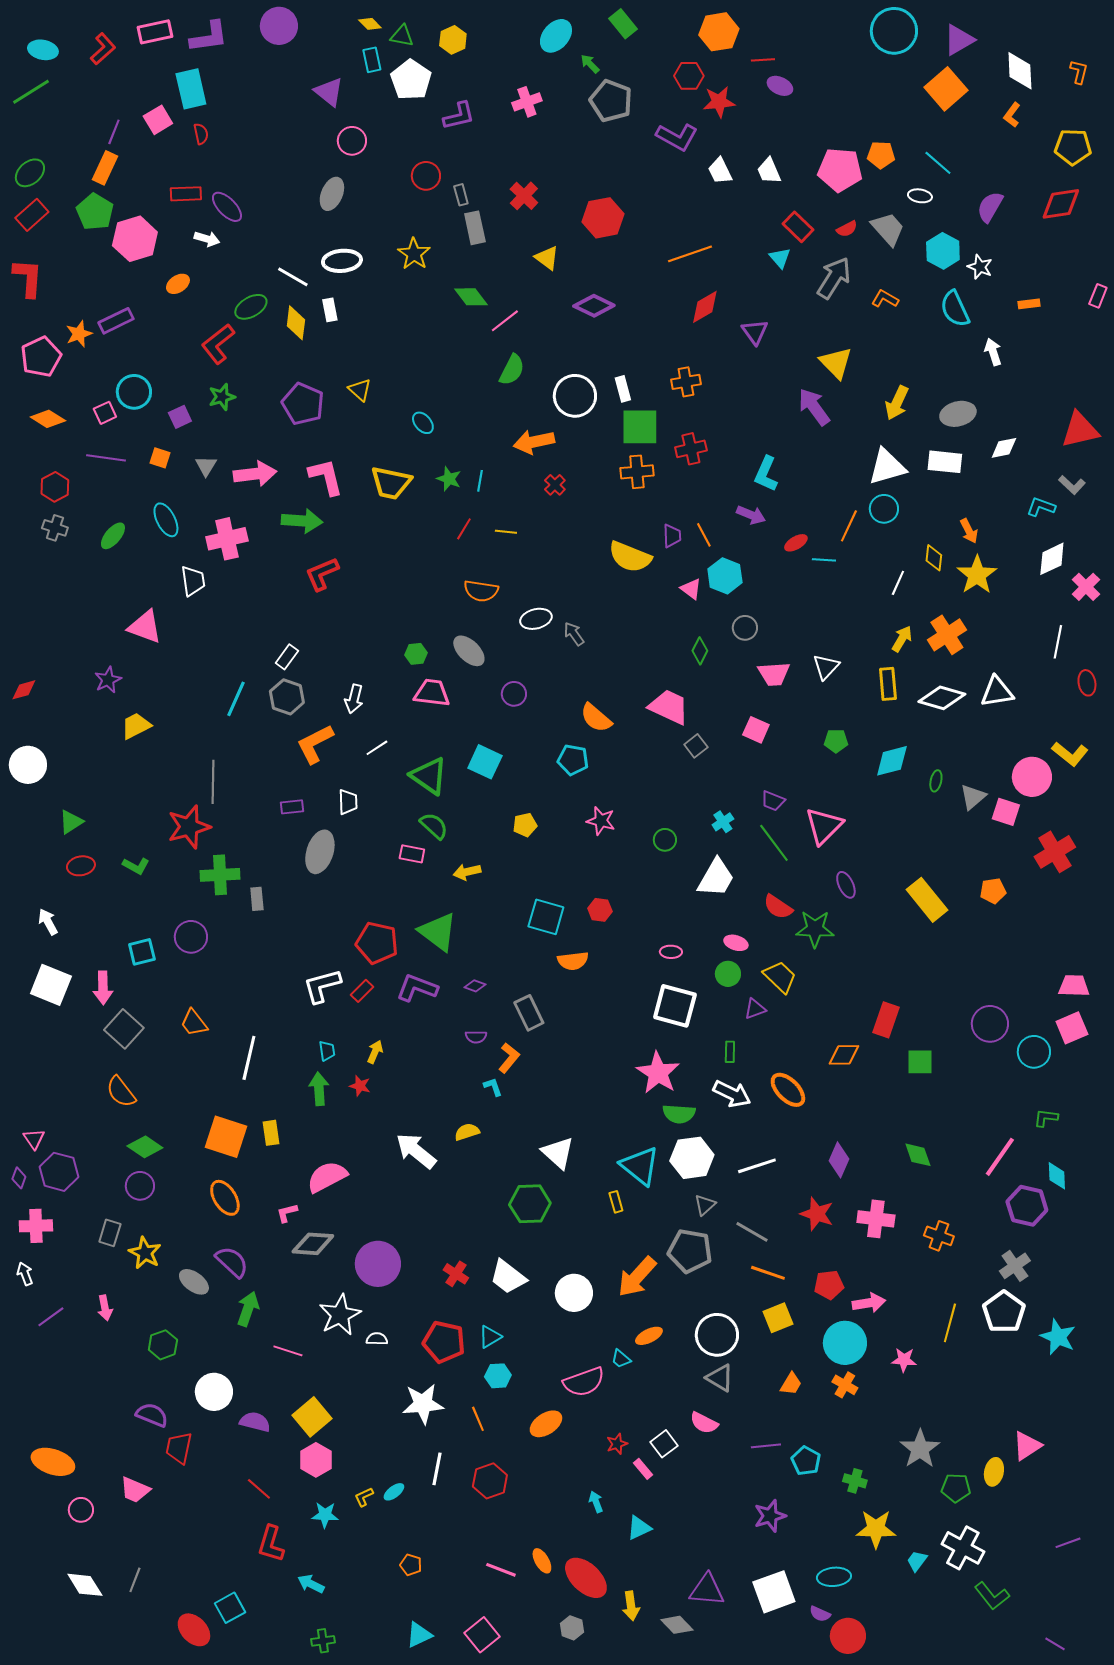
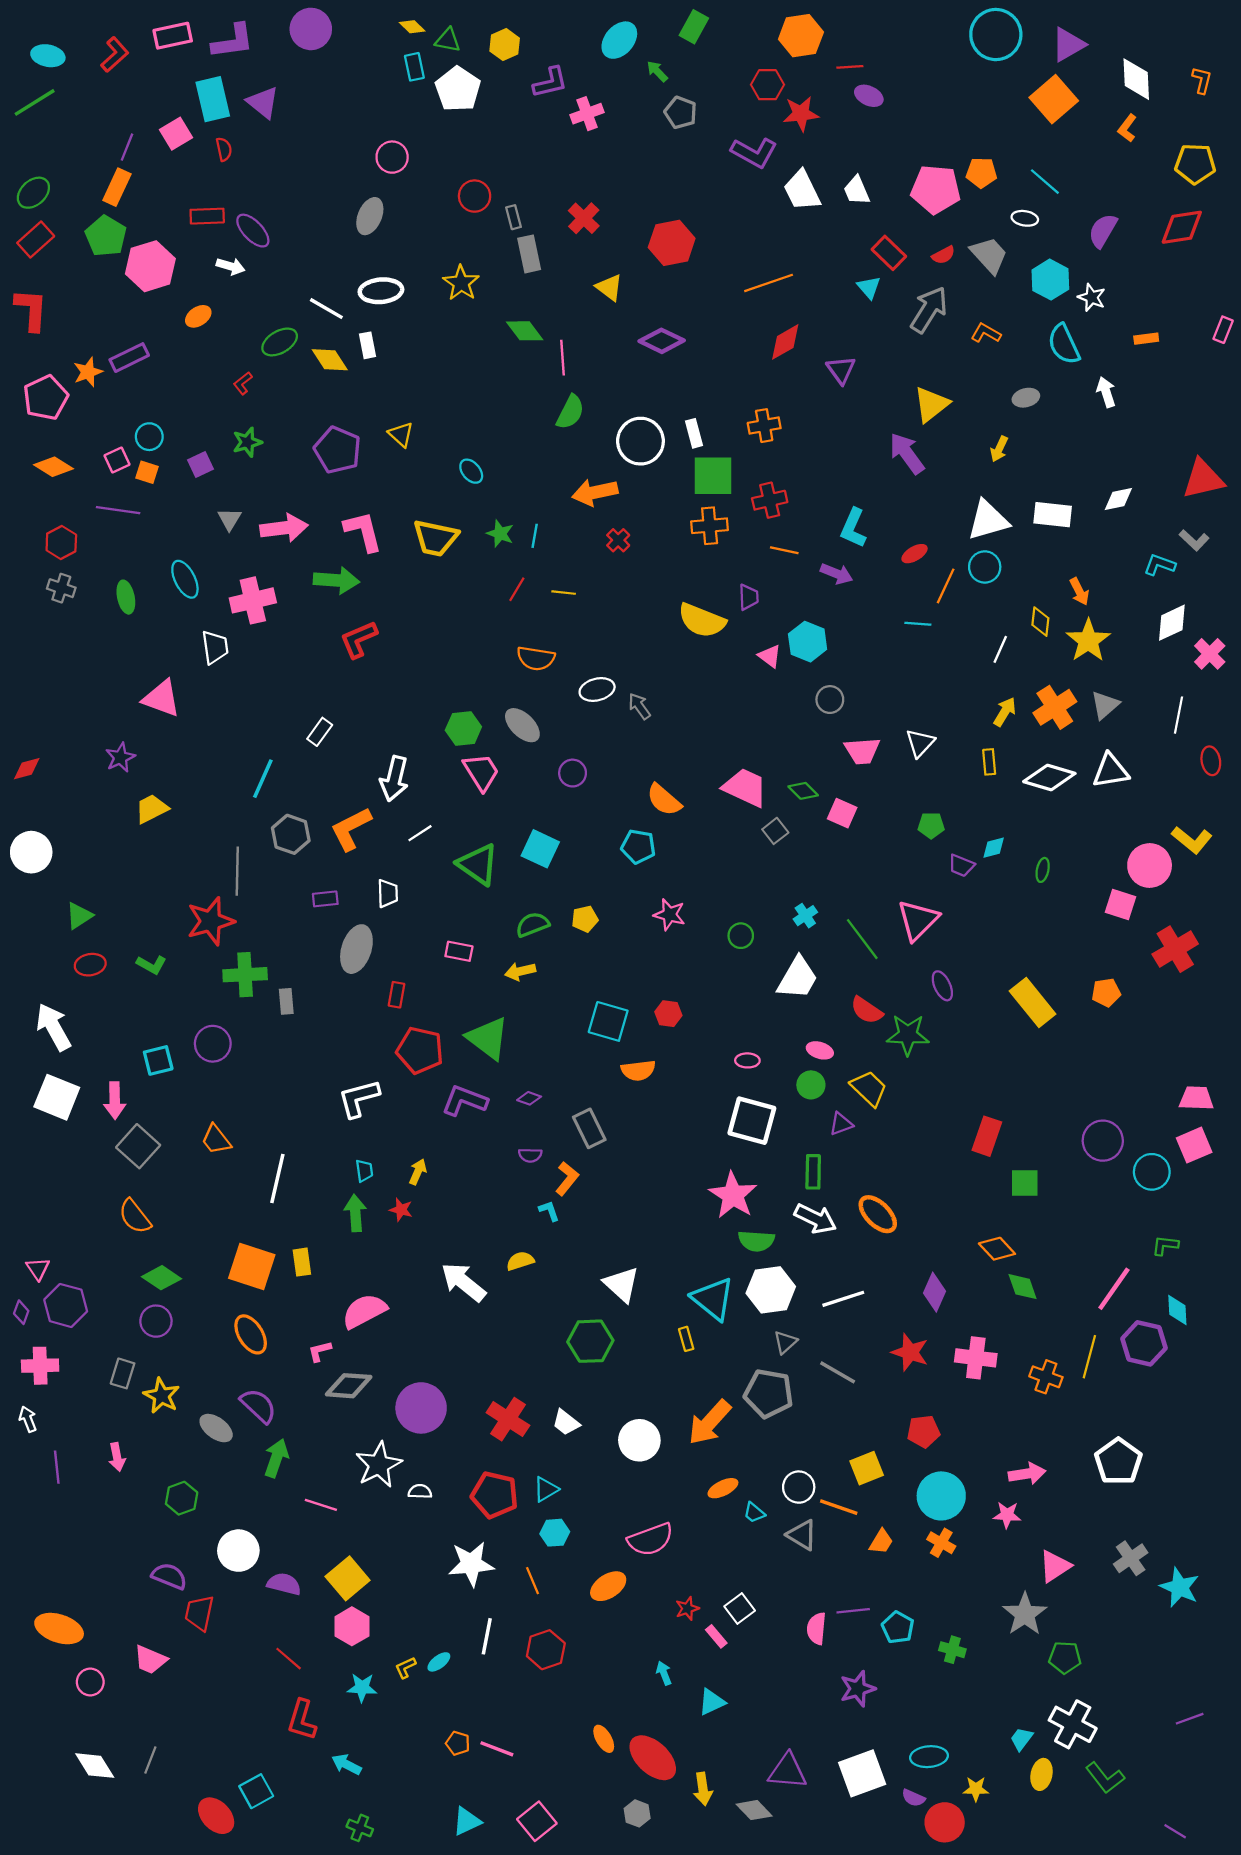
green rectangle: (623, 24) -> (694, 27), turned 68
purple triangle: (329, 92) -> (263, 102), moved
gray pentagon: (611, 101) -> (681, 113), size x0.7
purple L-shape: (459, 116) -> (550, 82), moved
white trapezoid: (720, 171) -> (802, 190), size x1.4
pink line: (505, 321) -> (563, 358), turned -56
yellow diamond: (296, 323) -> (330, 360), turned -40
red L-shape: (218, 344) -> (243, 383), size x0.5
yellow triangle: (836, 363) -> (931, 404), turned 36
cyan circle: (134, 392) -> (149, 437), size x0.7
yellow arrow: (897, 403) -> (999, 449), size x0.7
gray ellipse: (958, 414) -> (1026, 398), moved, size x0.7
orange square: (160, 458) -> (147, 472), moved
orange line: (704, 535) -> (784, 550), moved, turned -50
green ellipse: (113, 536) -> (126, 597), turned -52
red ellipse: (796, 543) -> (915, 554), moved
green diamond: (700, 651) -> (803, 791), moved, turned -72
green hexagon: (416, 654) -> (463, 728), size x1.4
yellow rectangle: (888, 684) -> (989, 762), size x0.7
pink trapezoid: (432, 693) -> (481, 772), turned 51
gray hexagon: (287, 697) -> (291, 834), moved
white arrow: (354, 699) -> (394, 779), size x1.4
cyan diamond: (892, 761) -> (994, 848), size x0.6
gray triangle: (973, 797) -> (1105, 705), moved
purple trapezoid: (773, 801) -> (961, 866), moved
green semicircle: (434, 826) -> (532, 925), moved, turned -64
white arrow: (48, 922) -> (53, 1027), size x1.6
red rectangle: (362, 991) -> (397, 995), moved, turned -35
green rectangle: (730, 1052) -> (813, 1172), size x1.4
orange diamond: (844, 1055) -> (997, 1249), moved, turned 48
gray cross: (1015, 1266) -> (1131, 1558), moved
orange line: (768, 1273) -> (839, 1507), moved
red cross: (456, 1274) -> (508, 1419), size x1.5
white trapezoid: (508, 1277) -> (566, 1422), size x0.7
pink arrow: (869, 1303) -> (1027, 1474), moved
purple line: (51, 1317) -> (57, 1467), turned -60
yellow line: (950, 1323) -> (1089, 1357), moved
white circle: (717, 1335) -> (799, 1487), size x0.7
cyan star: (1058, 1337) -> (1180, 1587), moved
cyan trapezoid: (621, 1359) -> (754, 1513), moved
pink semicircle: (704, 1423) -> (816, 1629), moved, turned 68
pink triangle: (1027, 1446) -> (1055, 1566), moved
yellow ellipse: (994, 1472) -> (1041, 1774), moved
yellow star: (876, 1529) -> (976, 1789), moved, size x0.6
pink line: (501, 1570) -> (497, 1749), moved
green cross: (323, 1641) -> (360, 1828), turned 30

